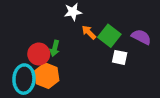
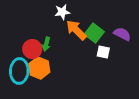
orange arrow: (89, 32) -> (76, 30), size x1.6

